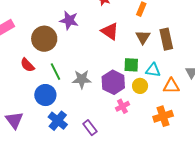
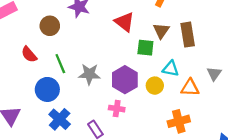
brown circle: (44, 39) -> (50, 26), size x0.7
green square: (131, 65) -> (145, 48), moved
pink cross: (122, 106) -> (117, 109), moved, turned 32

